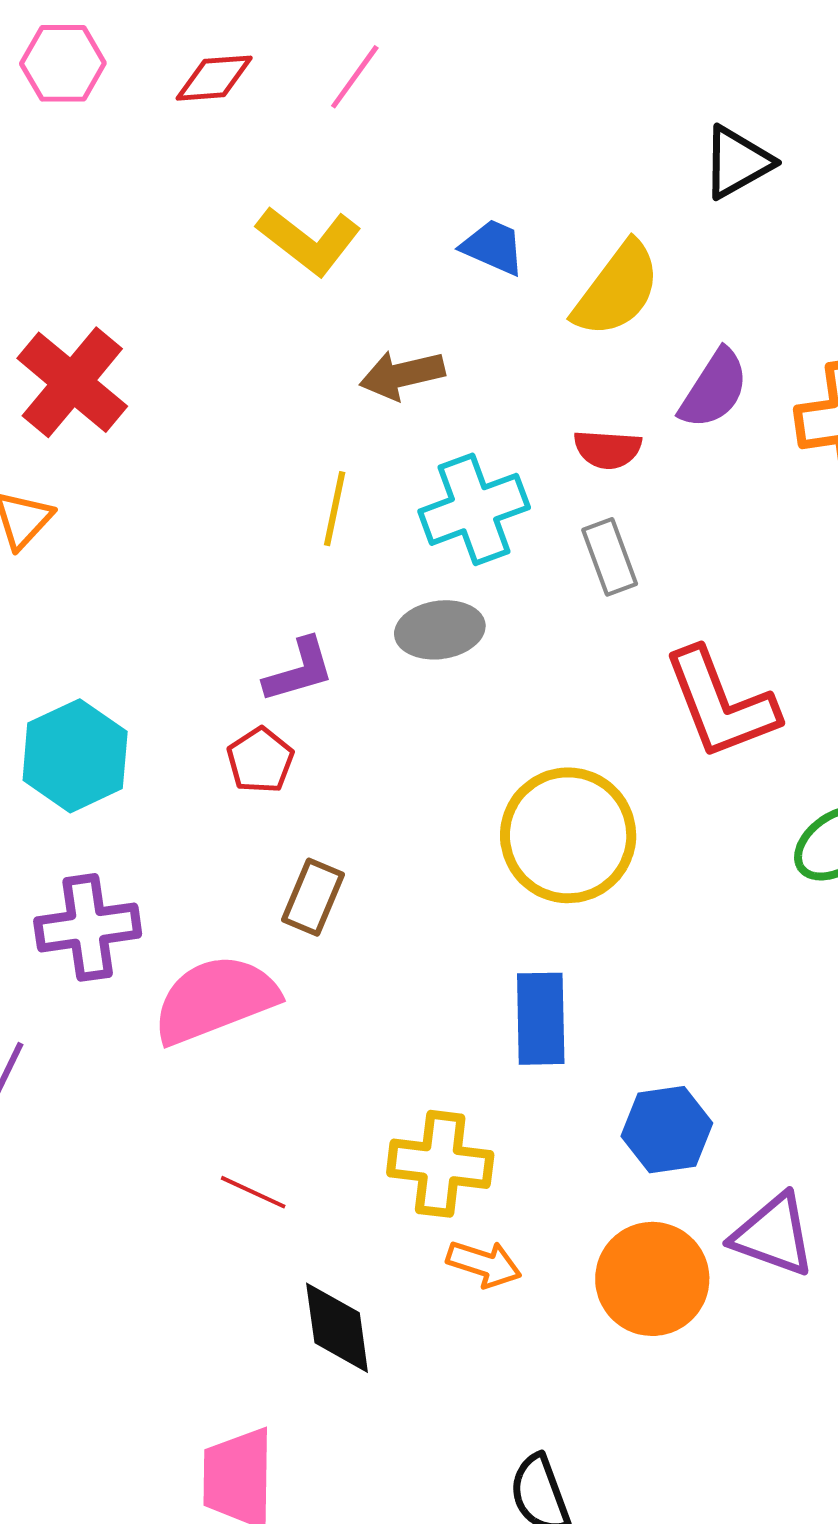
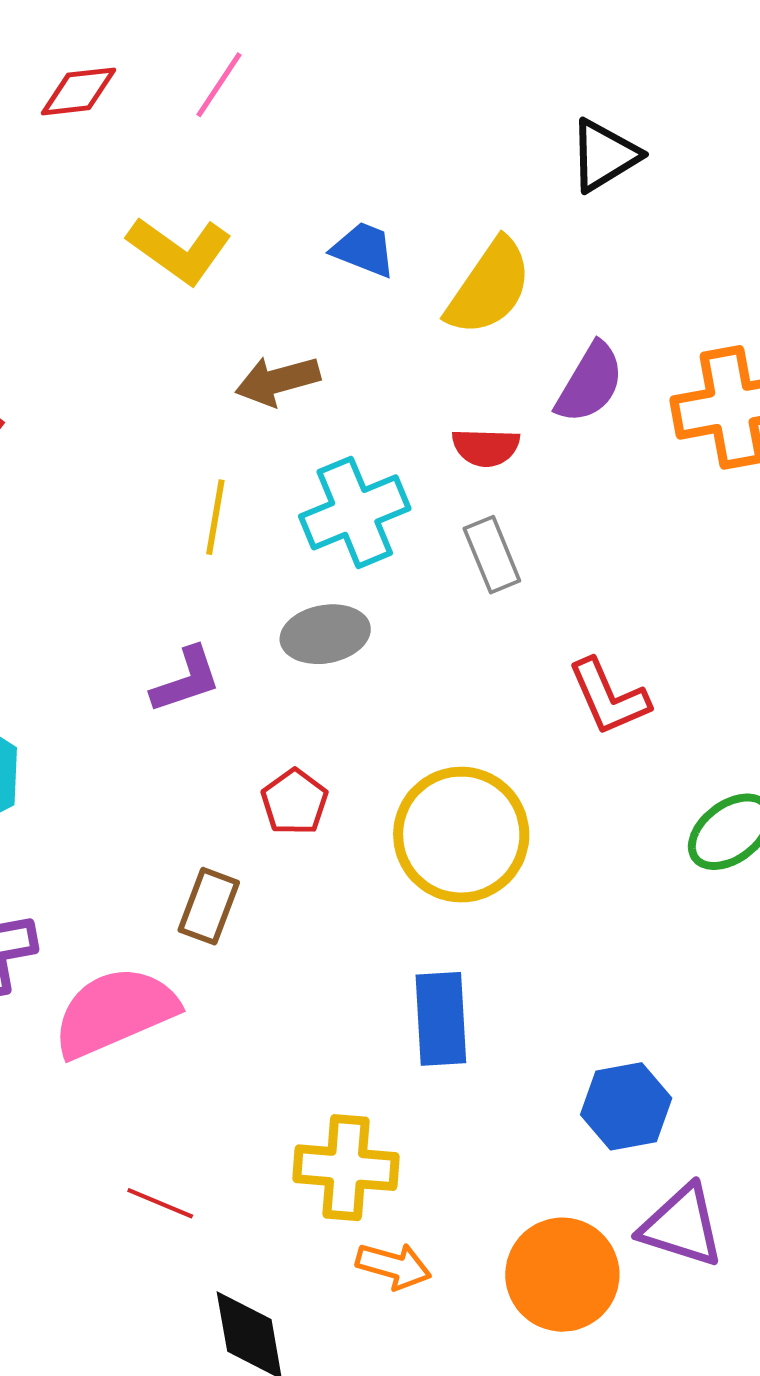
red L-shape: (721, 704) -> (609, 697), size x0.7
red pentagon: (260, 760) -> (295, 802), moved
blue hexagon: (667, 1130) -> (626, 1106), moved

